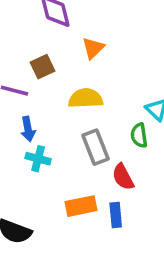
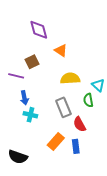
orange triangle: (93, 48) -> (61, 50), turned -40
yellow semicircle: (86, 98) -> (70, 78), moved
orange rectangle: (81, 206) -> (56, 142), turned -36

